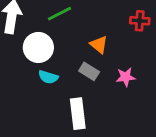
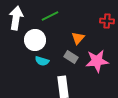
orange triangle: (99, 45) -> (78, 38), turned 32
pink star: (126, 77) -> (97, 61), size x1.6

